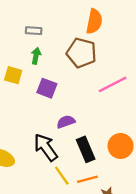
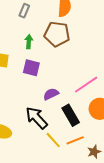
gray rectangle: (34, 31) -> (24, 11), moved, turned -64
green arrow: (36, 56) -> (29, 42), moved
pink line: (113, 84) -> (86, 85), moved

